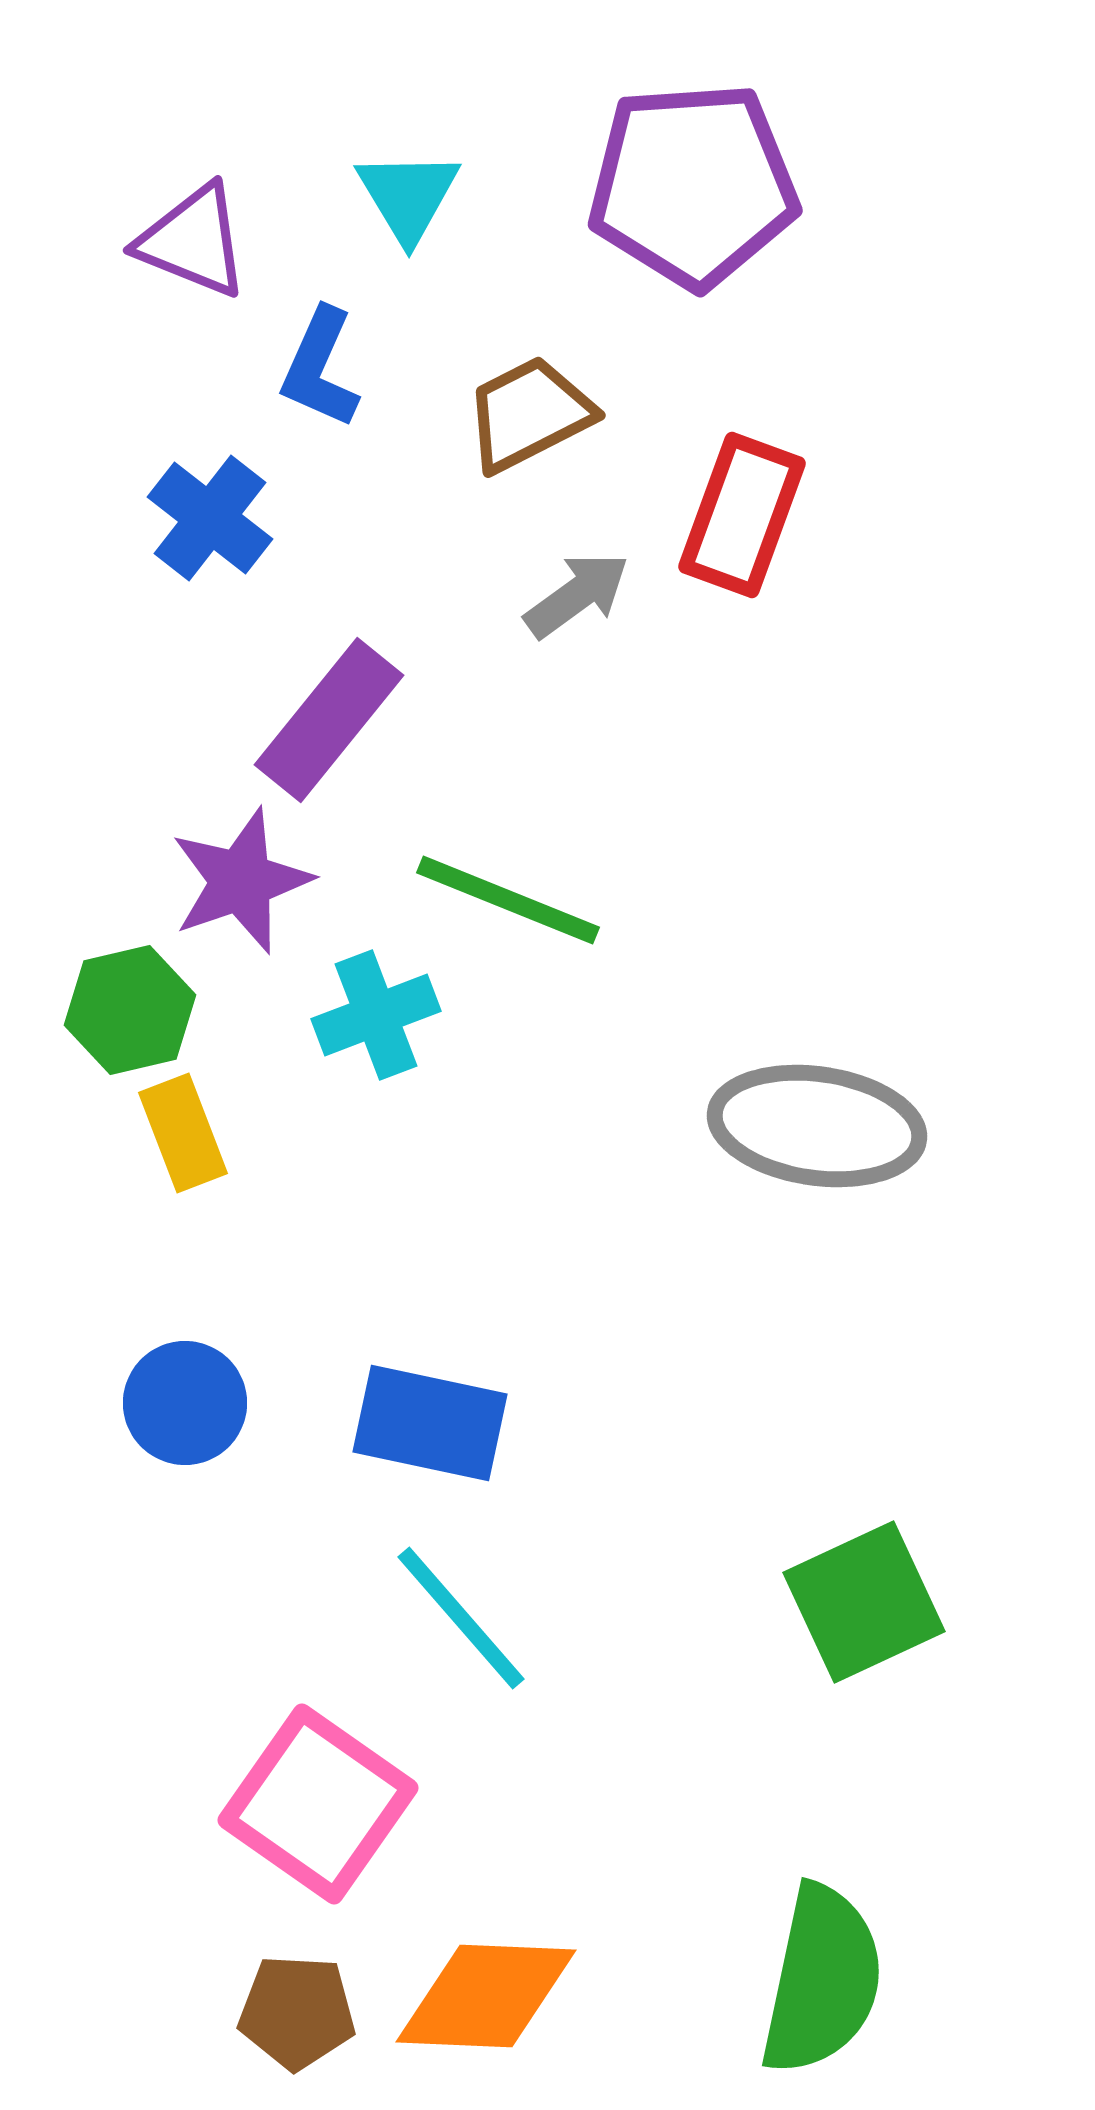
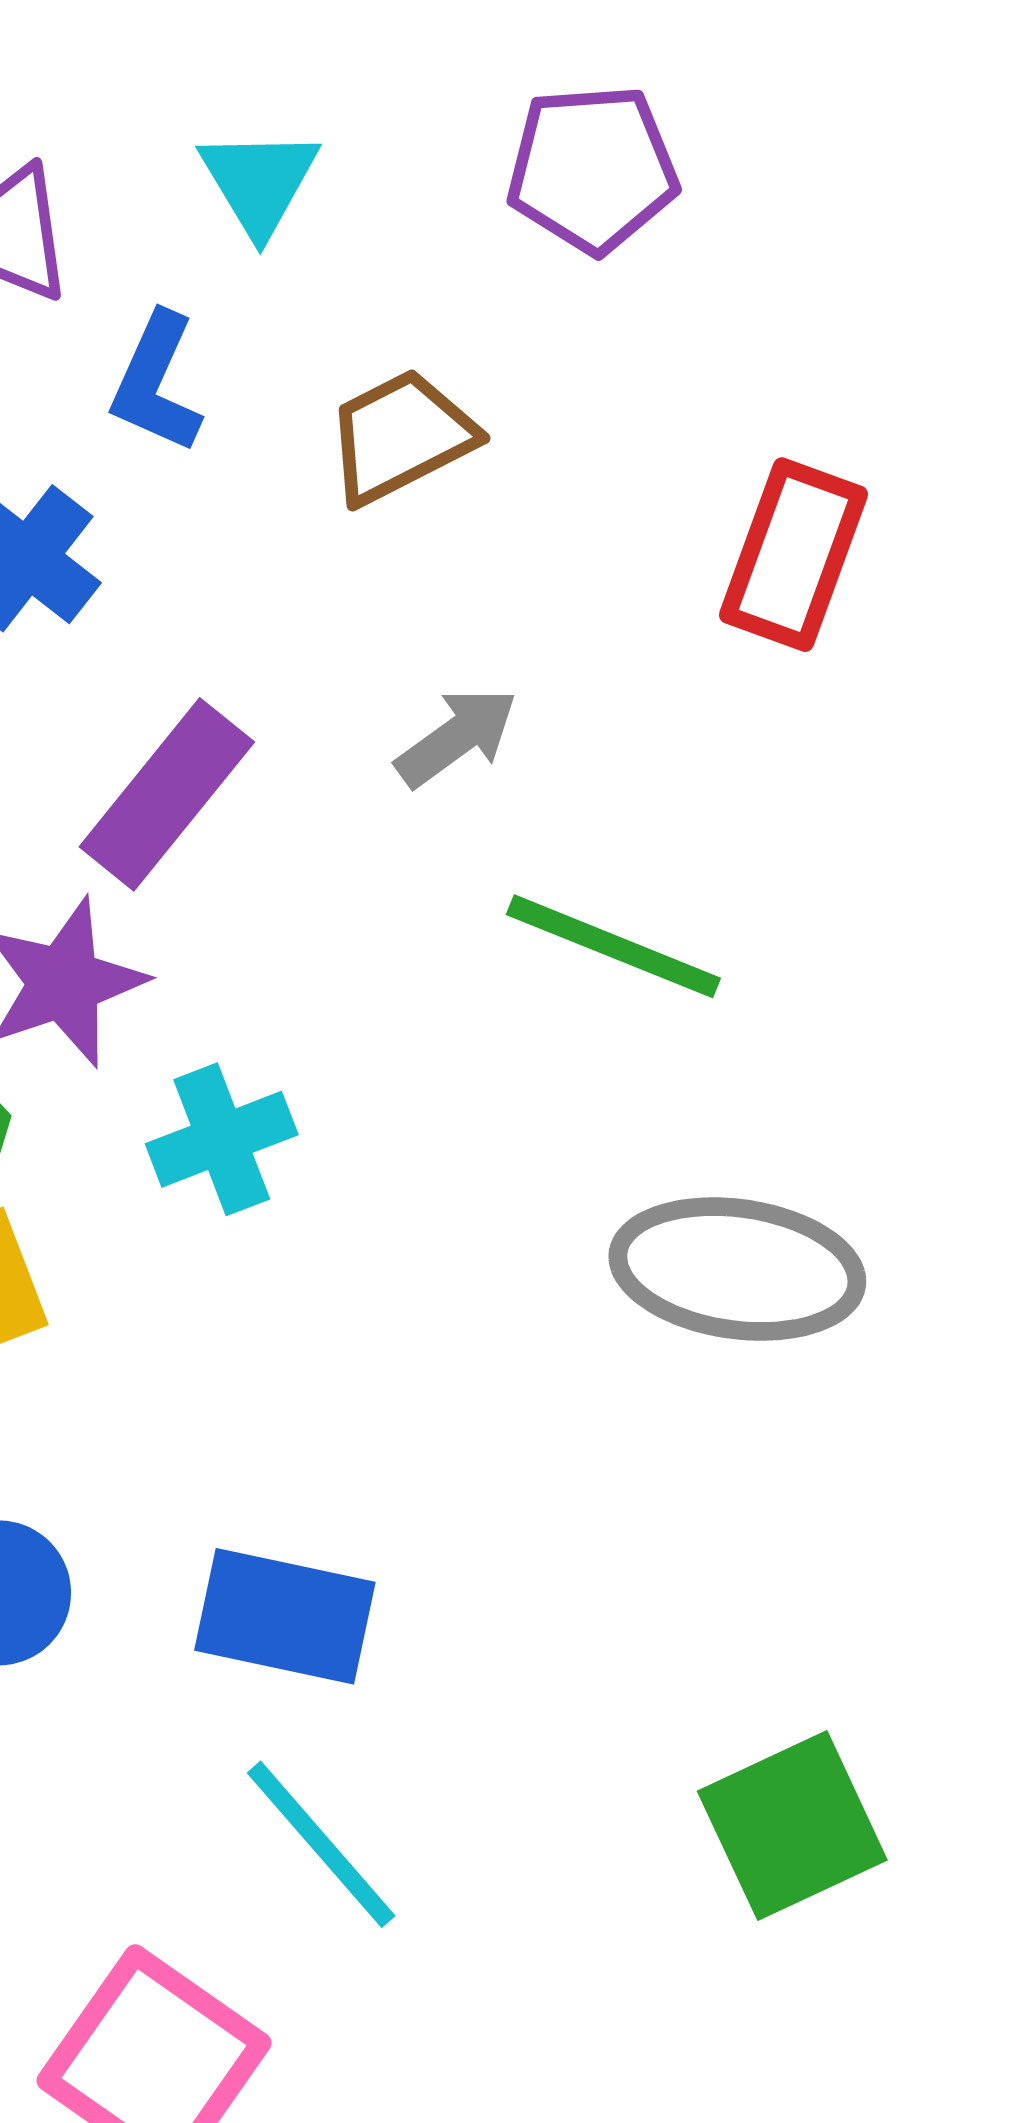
purple pentagon: (693, 185) -> (592, 169), size x0.7
red rectangle: (742, 515) -> (793, 555), moved
gray arrow: (577, 595) -> (457, 737), moved
green line: (508, 900) -> (613, 946), moved

